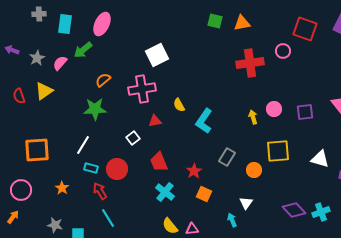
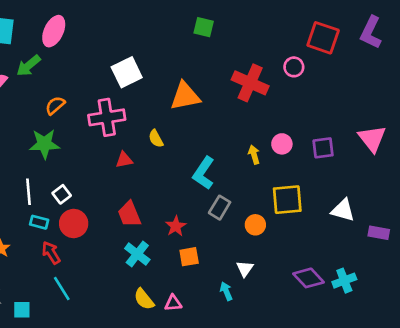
orange triangle: (242, 23) -> (185, 96), moved, size x1.4
red cross: (250, 63) -> (250, 83), turned 32
cyan L-shape: (204, 121) -> (204, 173), moved
white square: (133, 138) -> (62, 194), moved
white line: (83, 145) -> (28, 192), turned -36
orange square: (204, 194) -> (189, 257), turned -35

